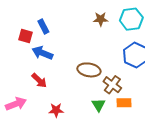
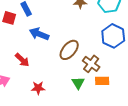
blue arrow: (42, 53) -> (39, 34), moved
brown ellipse: (89, 70) -> (69, 50), turned -60

